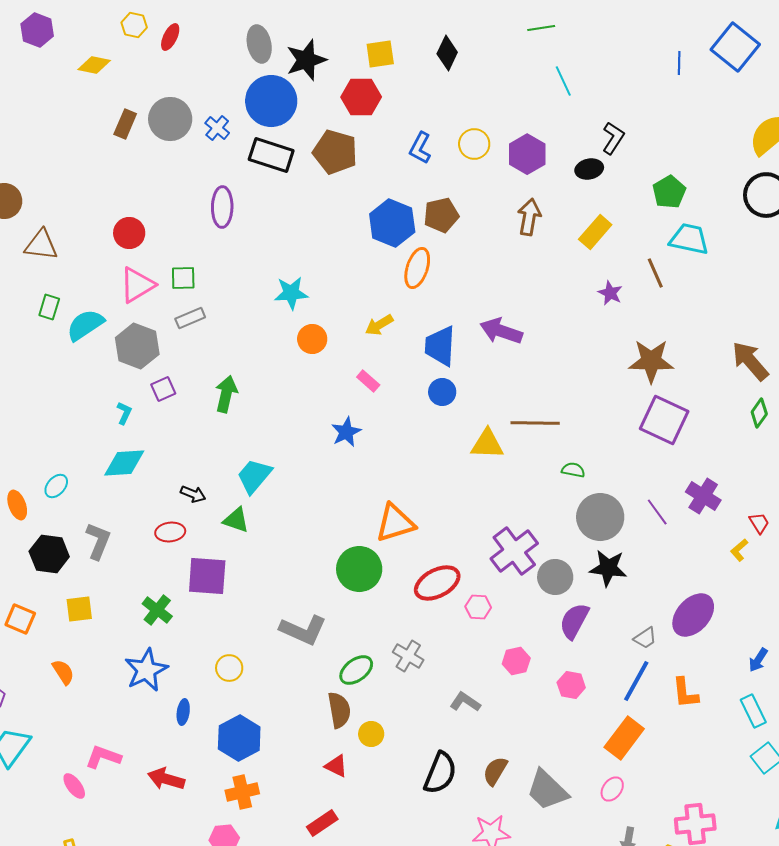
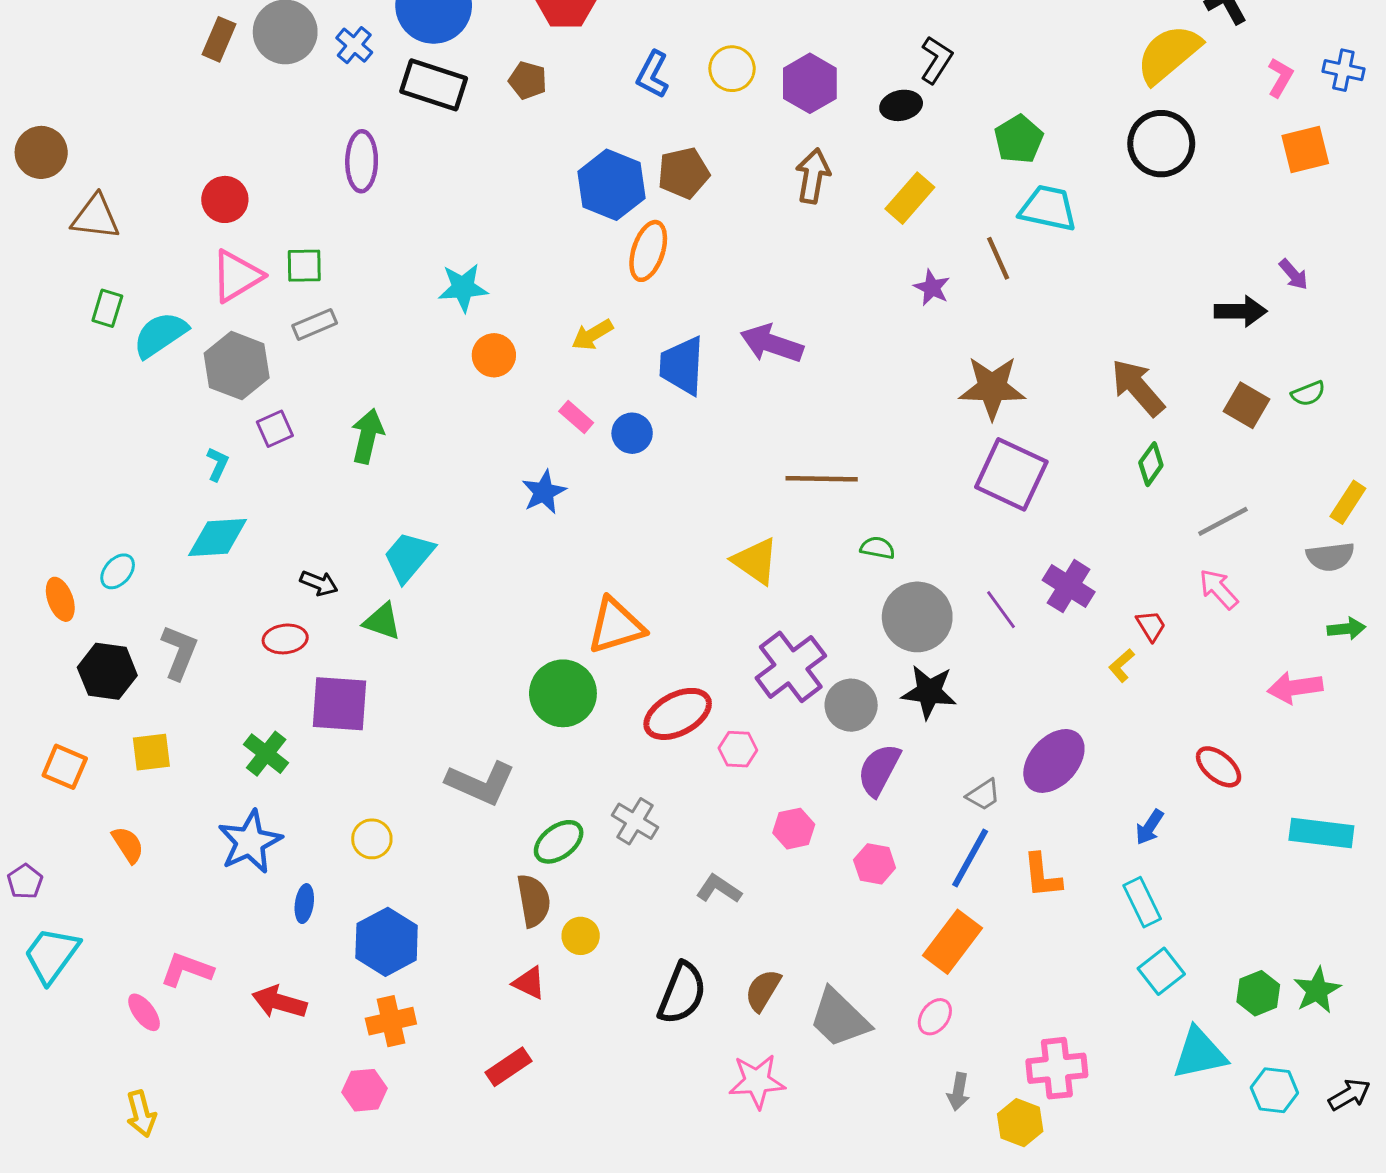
brown pentagon: (335, 152) -> (528, 80), size x0.6
blue circle: (442, 392) -> (632, 433), moved
yellow triangle: (487, 444) -> (756, 561), moved, turned 33

